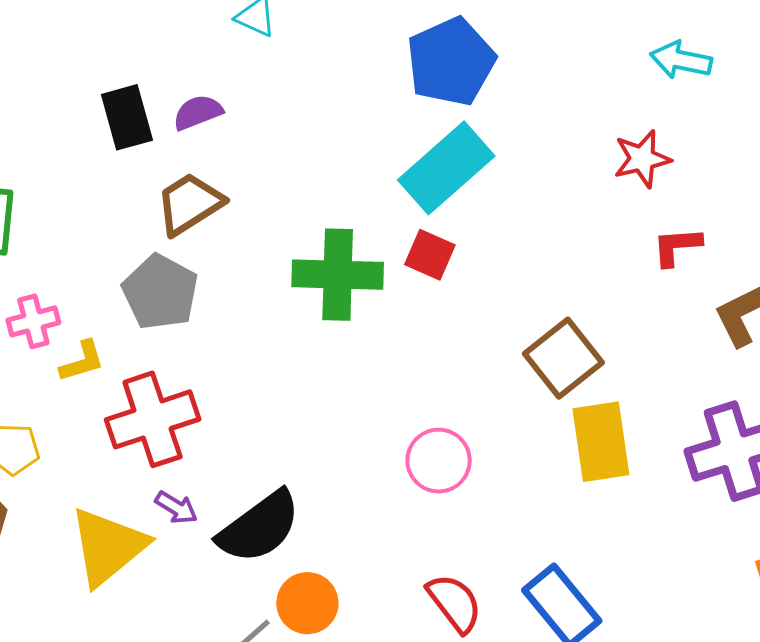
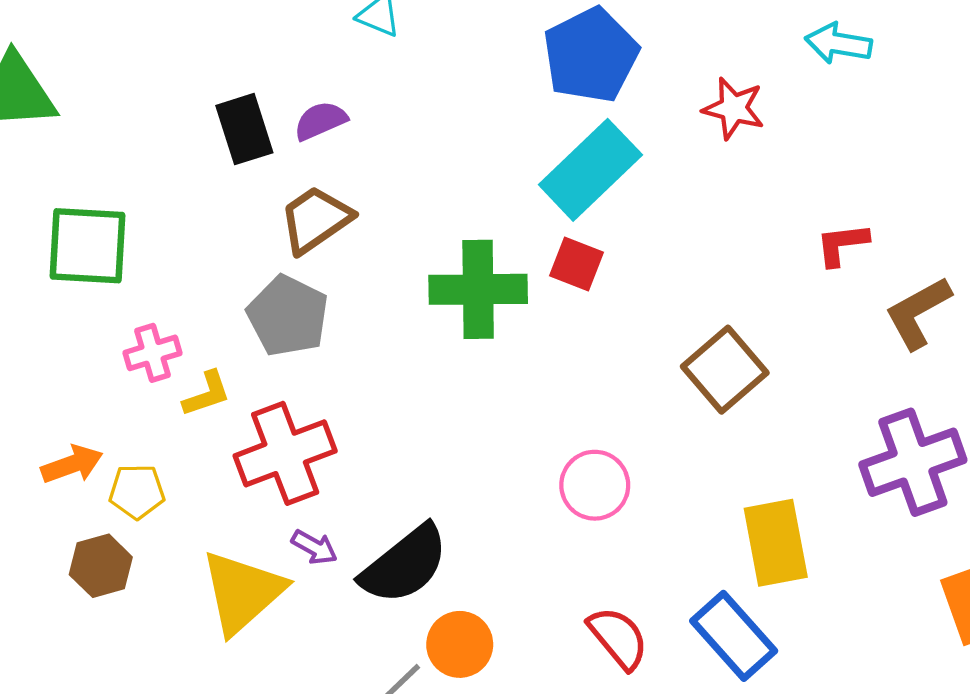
red star: (642, 159) -> (734, 108), moved, turned 30
yellow rectangle: (601, 442) -> (776, 543), moved

